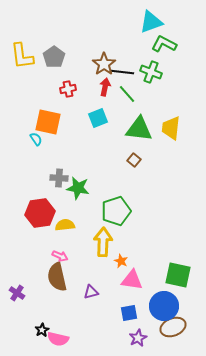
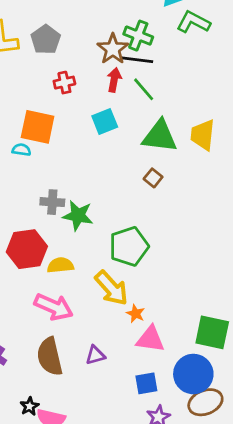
green cross: (151, 72) -> (138, 36), moved
cyan semicircle: (36, 139) -> (21, 150), turned -48
yellow arrow: (103, 242) -> (111, 288), turned 136
pink arrow: (60, 256) -> (54, 307), size x1.8
brown semicircle: (57, 277) -> (50, 357), moved

